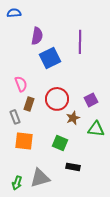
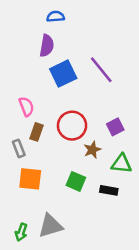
blue semicircle: (14, 13) -> (56, 16), moved
purple line: (80, 42) -> (101, 70), moved, turned -40
black rectangle: (73, 167) -> (109, 190), moved

